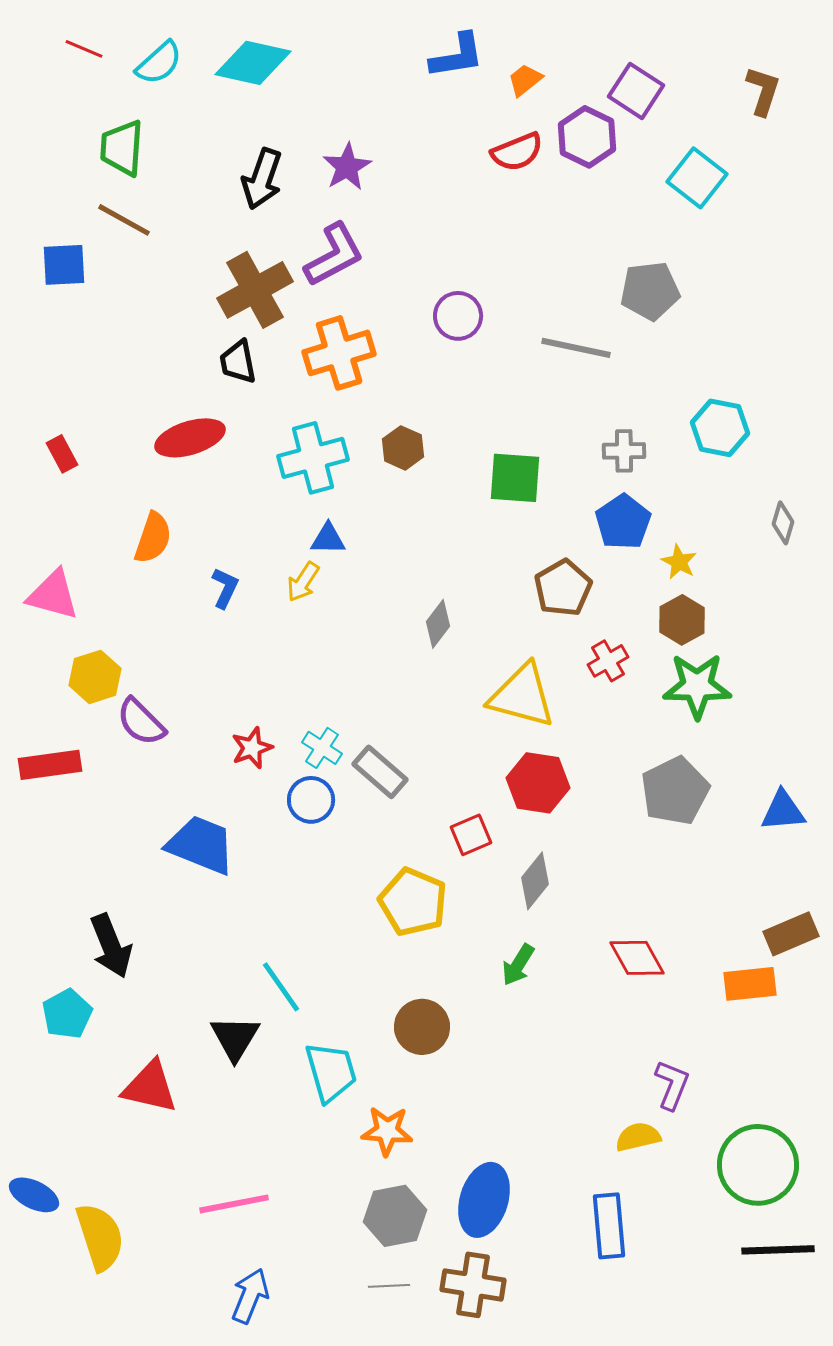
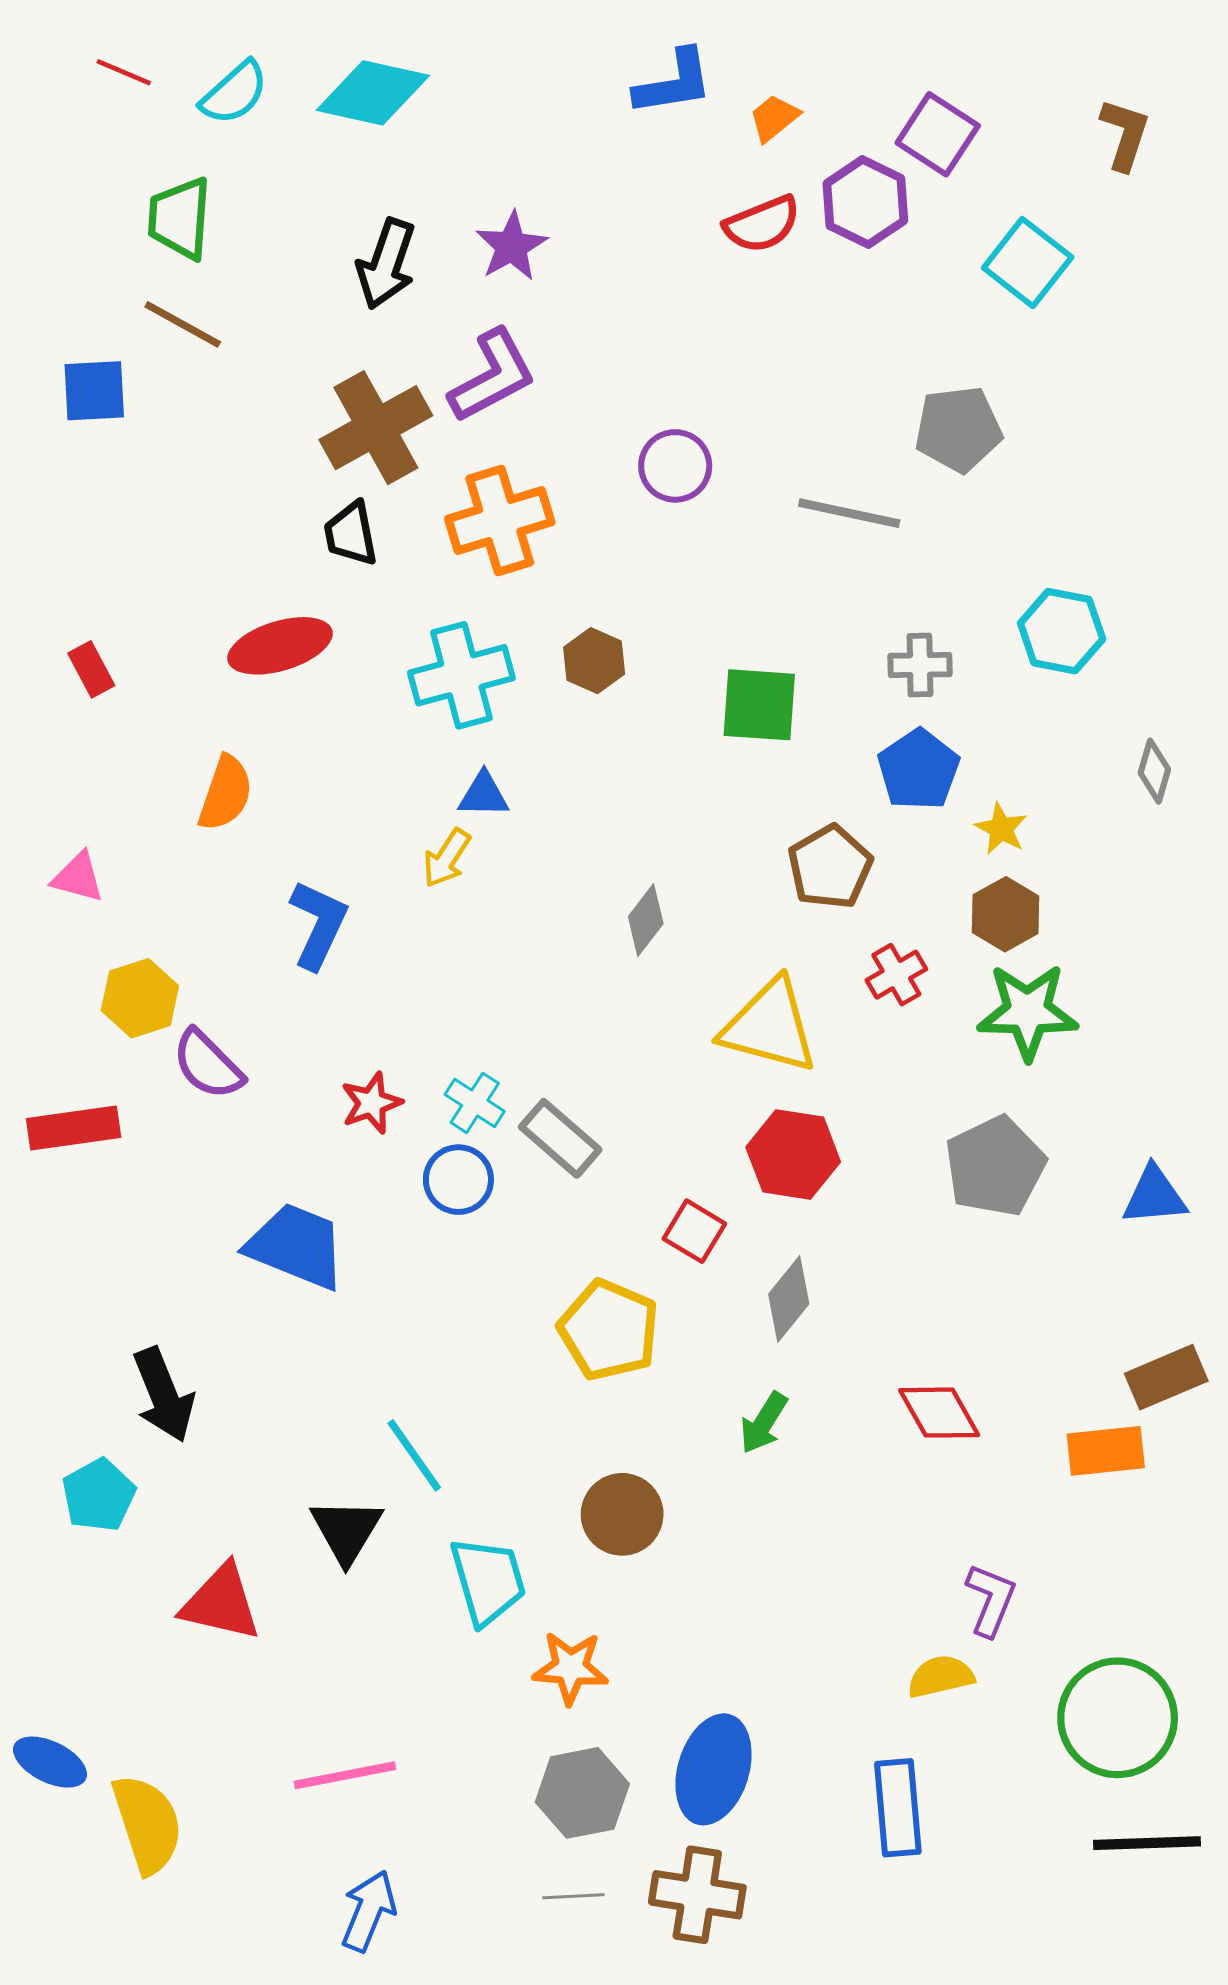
blue L-shape: (225, 588) -> (318, 925), moved, size x1.5
pink triangle: (53, 595) -> (78, 877), size x0.7
red square: (471, 835) -> (694, 1231), turned -36

